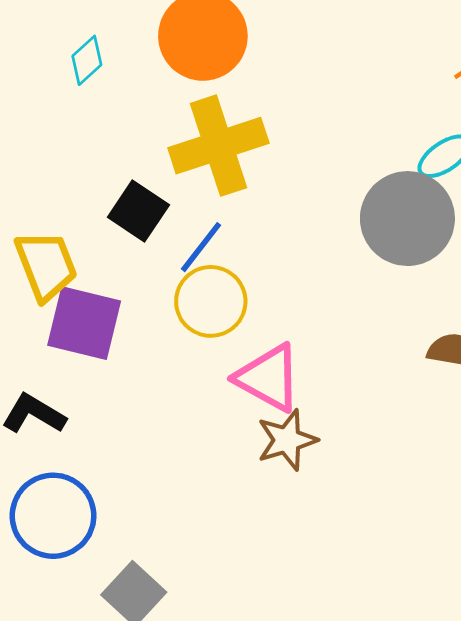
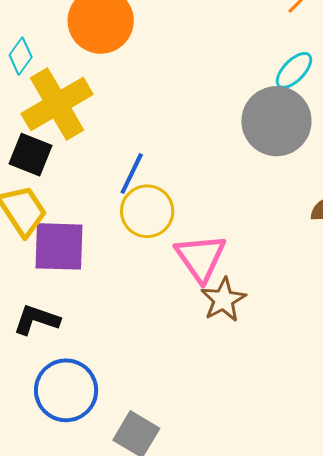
yellow cross: (218, 146) -> (57, 104), moved
black square: (138, 211) -> (31, 155), moved
pink triangle: (268, 378) -> (201, 258), turned 38

